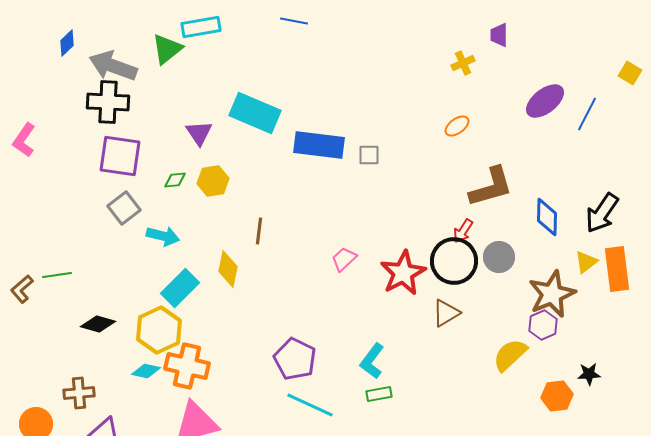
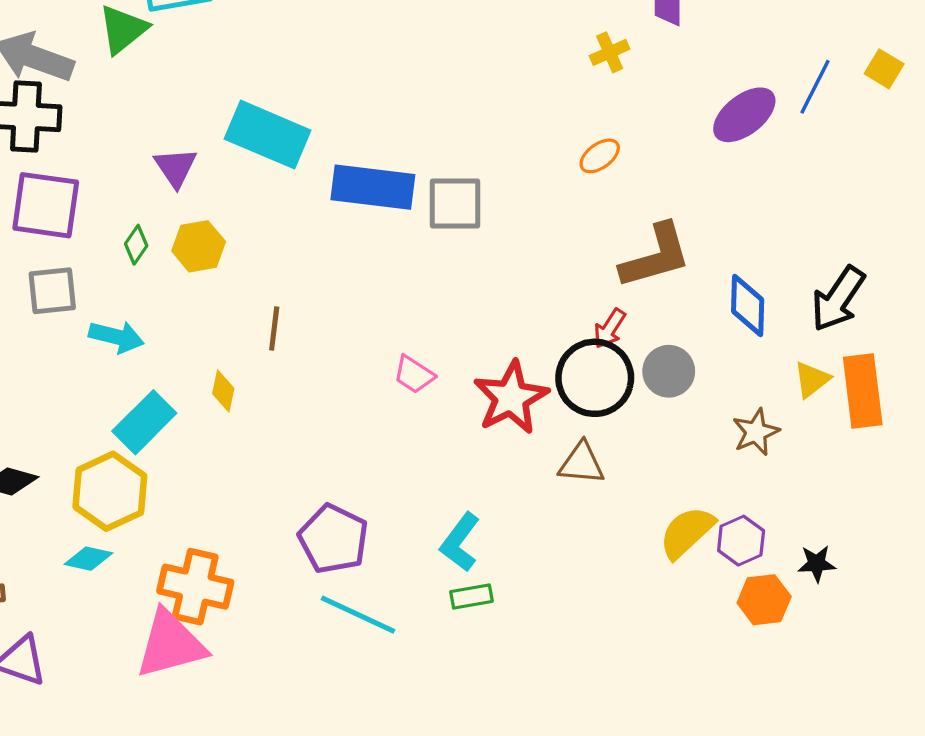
blue line: (587, 114) -> (815, 87), moved
gray square: (369, 155) -> (455, 204), size x1.6
green diamond: (175, 180) -> (136, 245), turned -50
gray square: (124, 208) -> (52, 291), turned 32
pink trapezoid: (344, 259) -> (414, 375), turned -104
yellow diamond: (228, 269) -> (223, 391), size x0.7
brown star: (552, 294) -> (756, 432), size x0.6
brown triangle: (446, 313) -> (582, 463), turned 36
purple hexagon: (543, 325) -> (741, 541), moved
orange cross: (187, 366) -> (195, 587), moved

